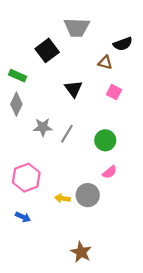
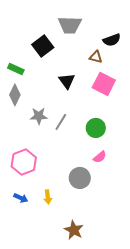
pink square: (114, 92) -> (104, 84), size x1.6
yellow arrow: (62, 198) -> (48, 197), moved, turned -104

